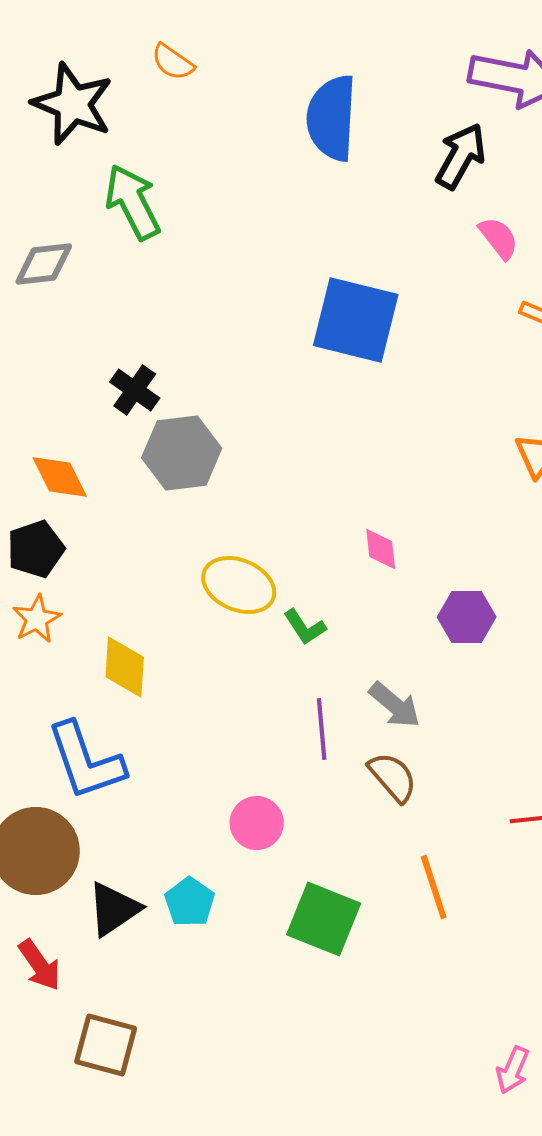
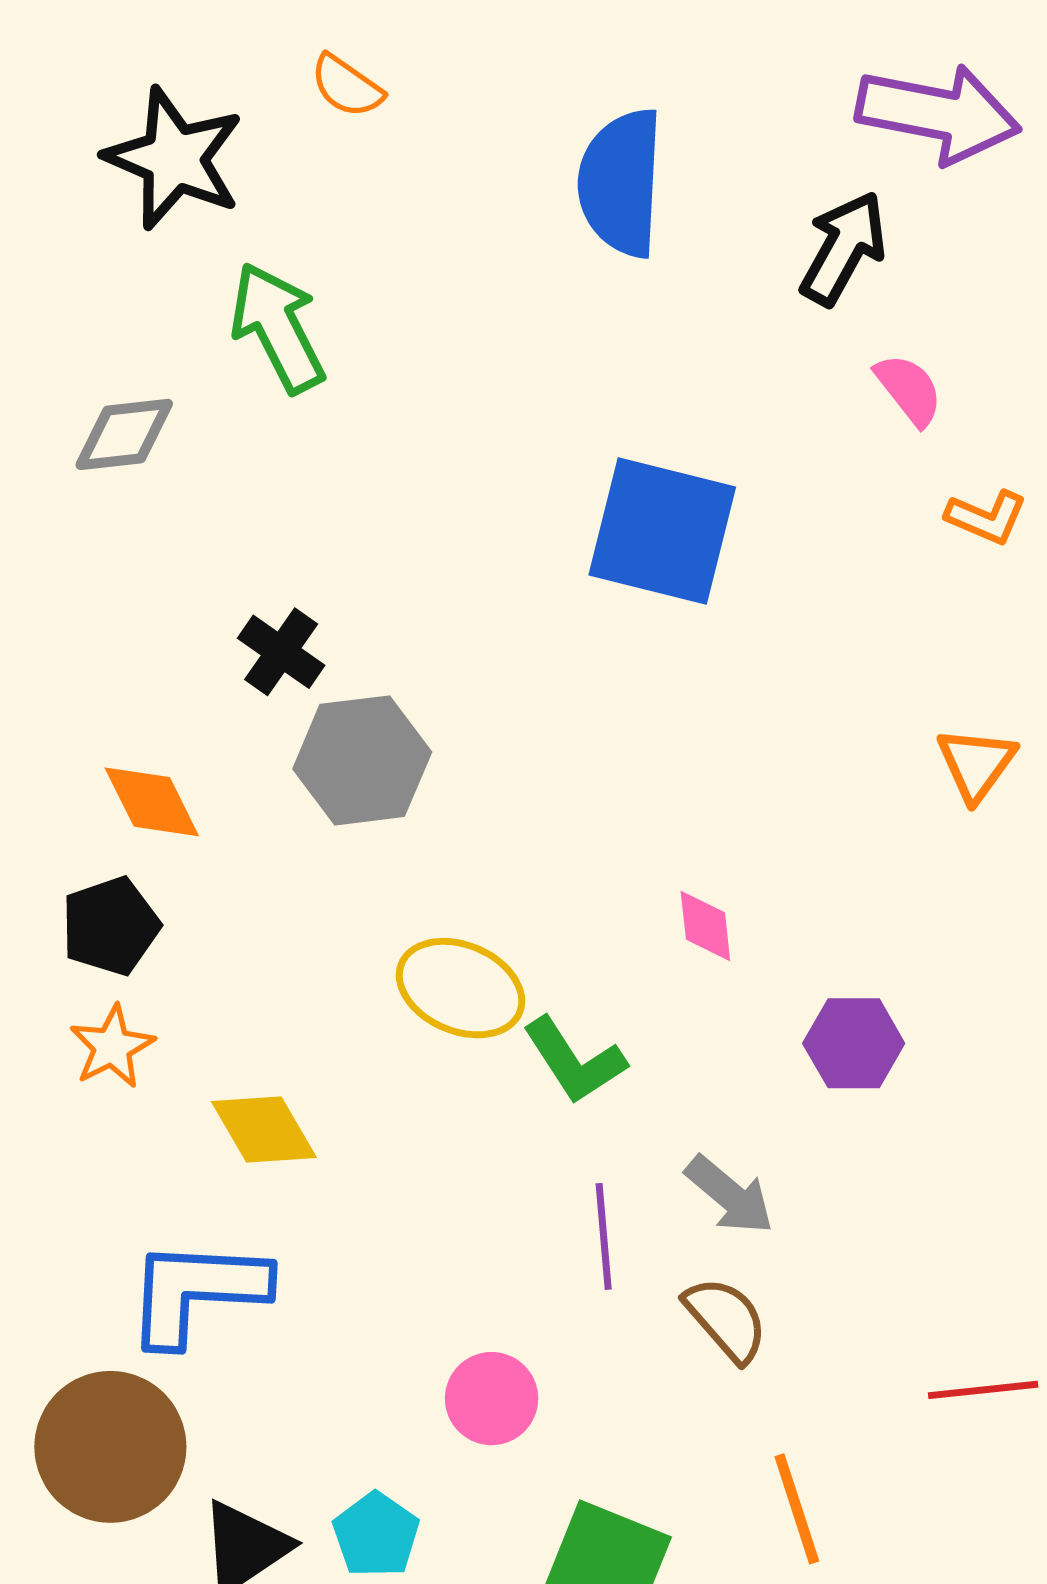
green L-shape: (305, 627) -> (574, 1061), size x1.4
yellow diamond: (125, 667) -> (264, 1130), turned -34
blue L-shape: (86, 761) -> (197, 1292), turned 112

